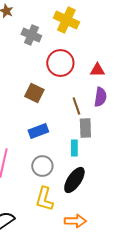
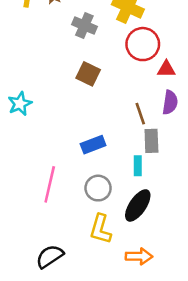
red circle: (60, 63) -> (143, 44), moved
brown square: (34, 93) -> (88, 74), moved

